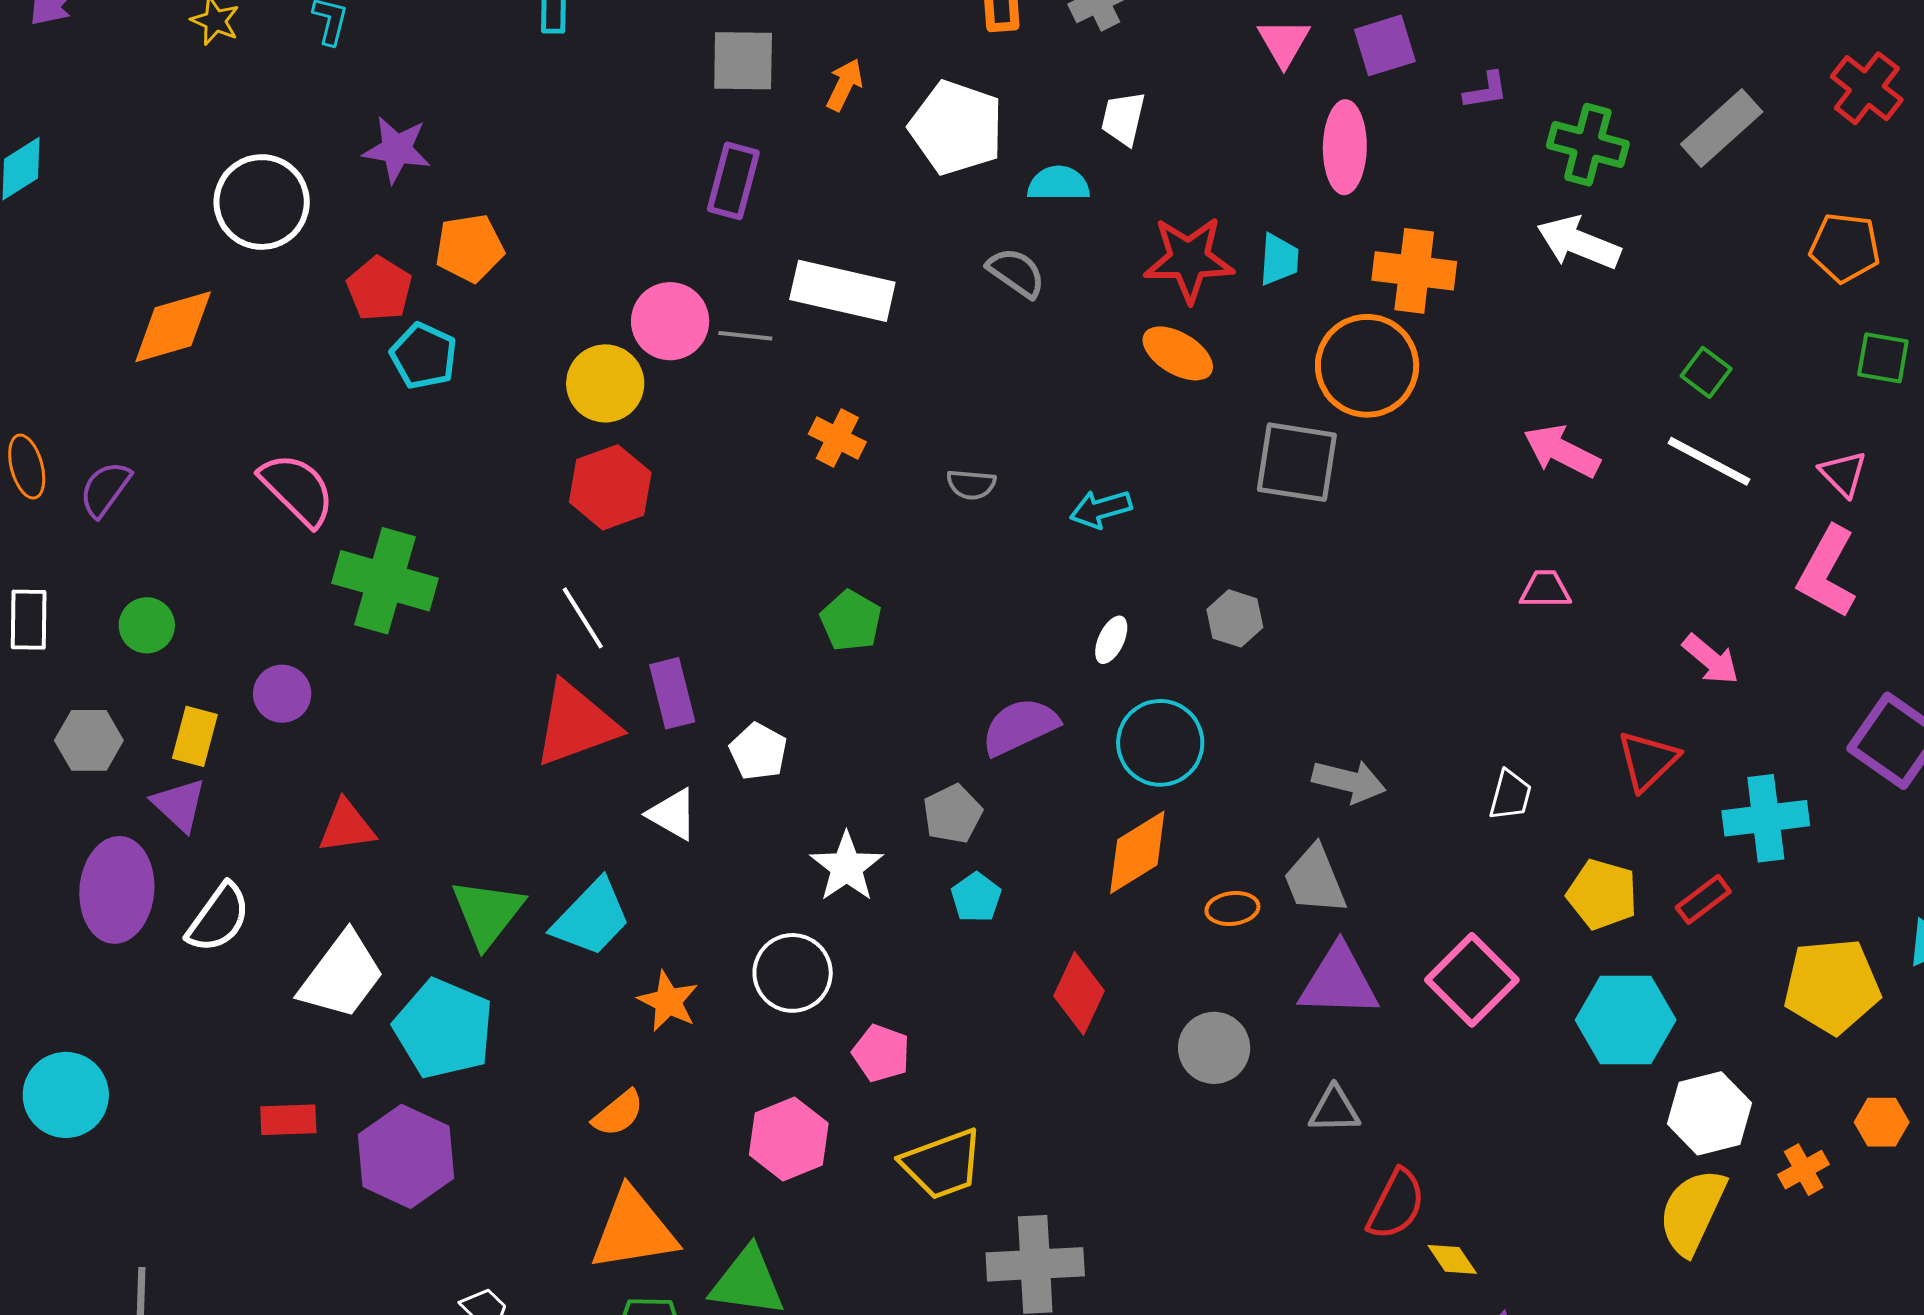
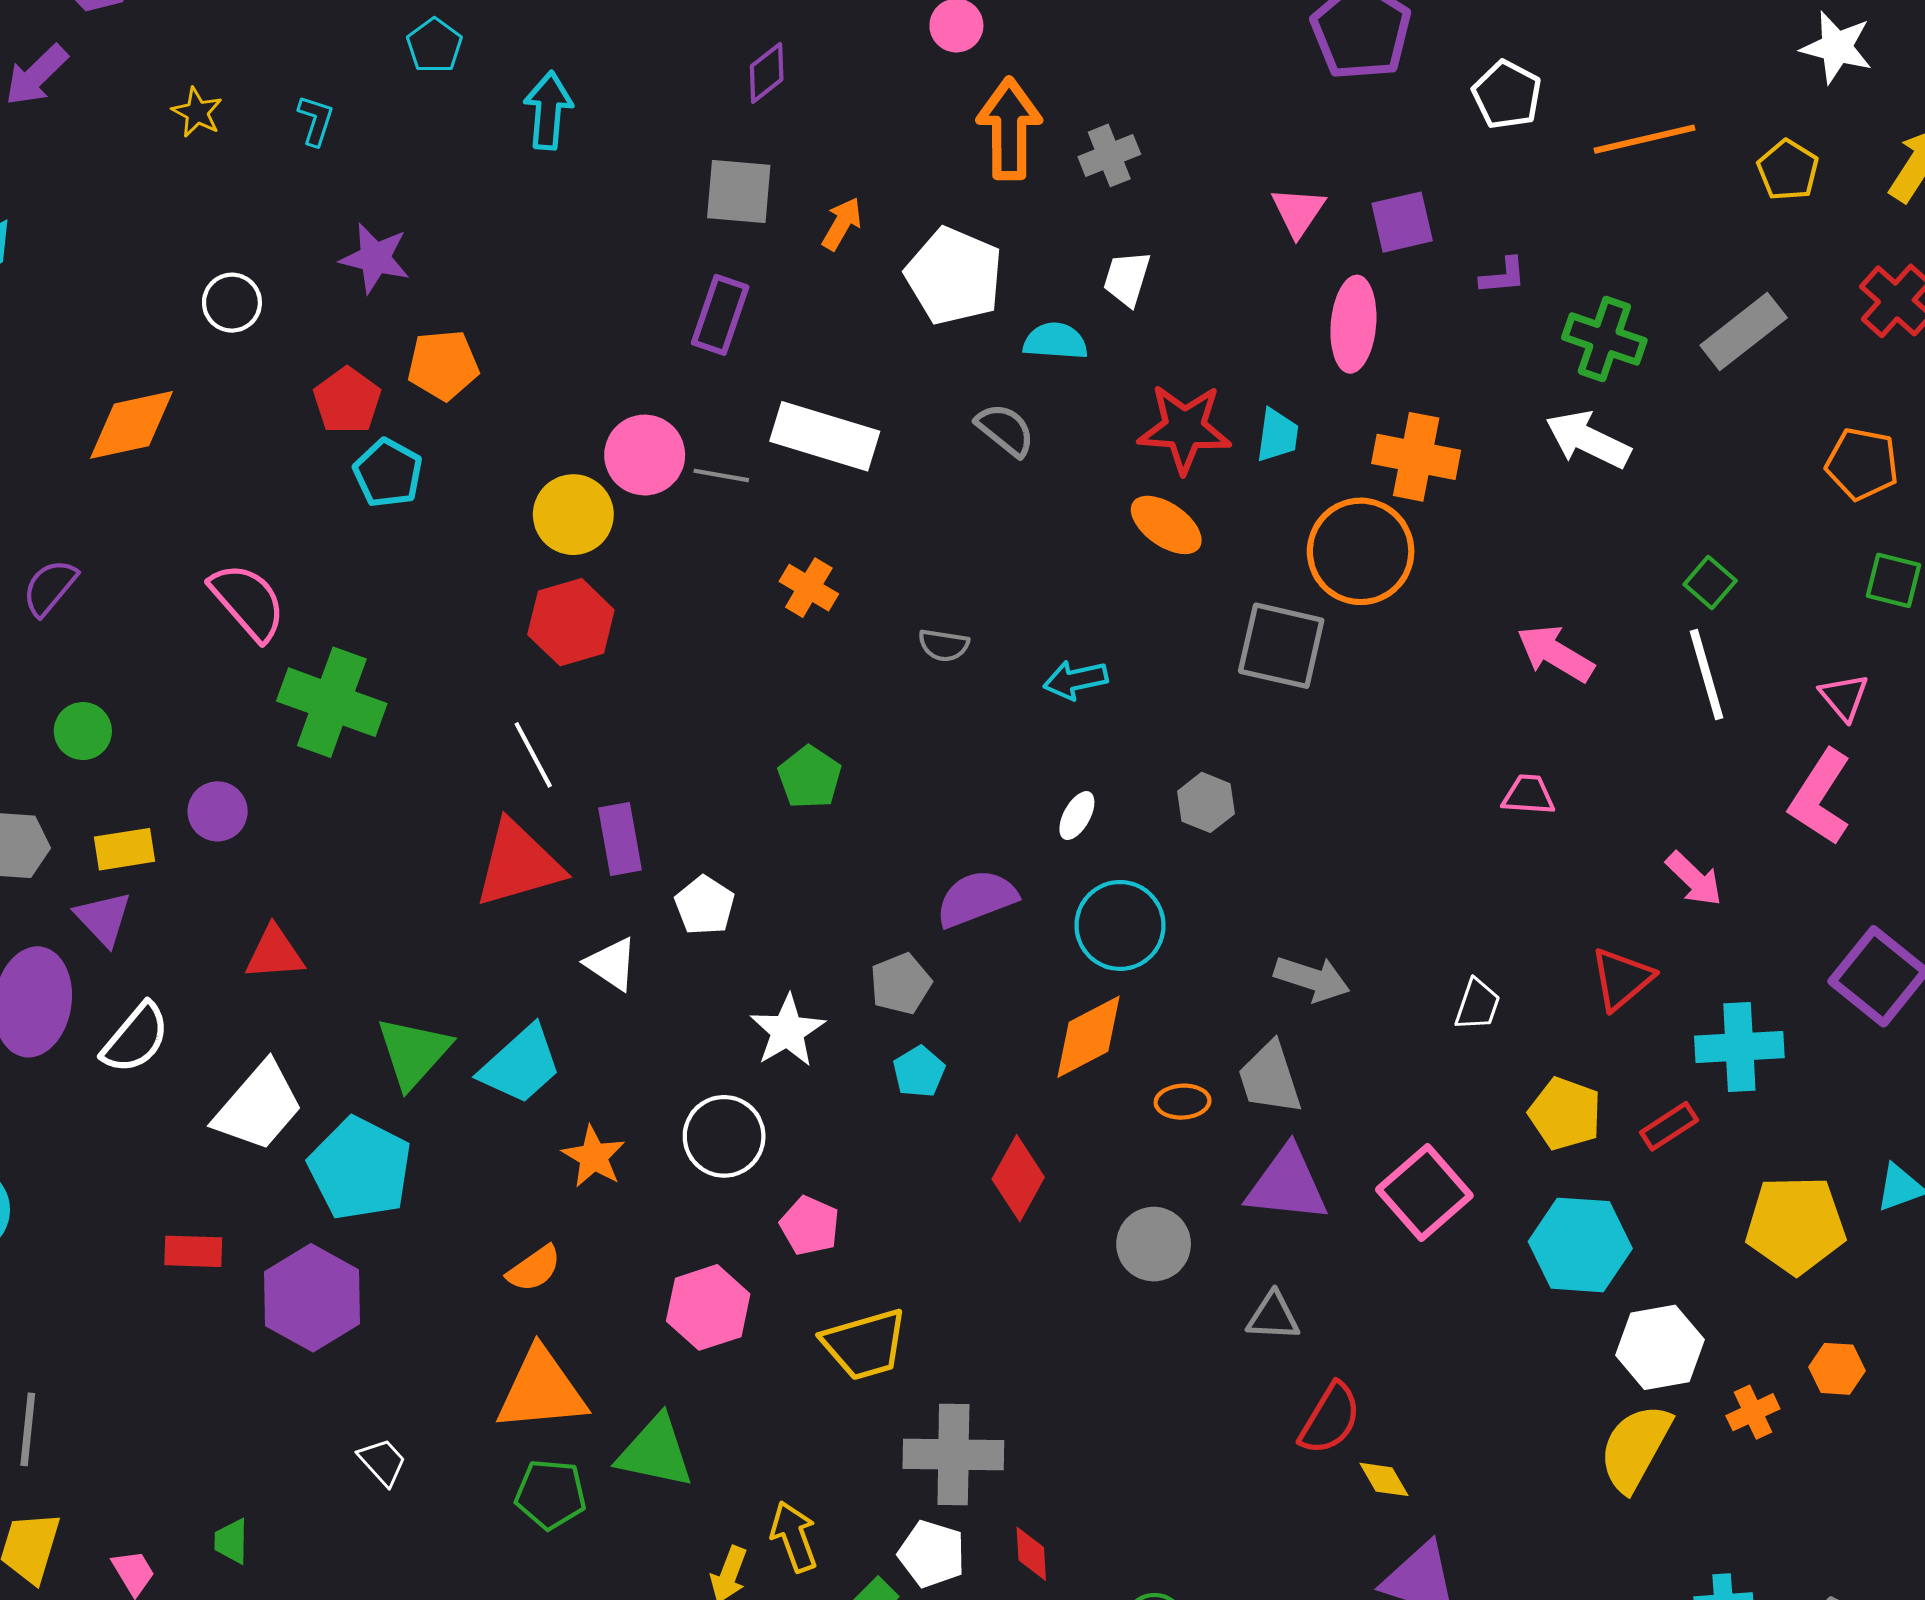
white circle: (262, 202) -> (232, 303), size x0.6
white line: (1709, 461) -> (1706, 675), turned 42
yellow rectangle: (195, 736) -> (124, 849), turned 62

